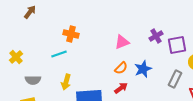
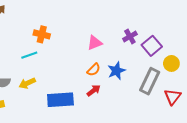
purple square: (177, 45) -> (152, 46), turned -30
gray rectangle: (175, 79) -> (150, 81), size x1.4
yellow arrow: (66, 82) -> (27, 83), moved, turned 49

